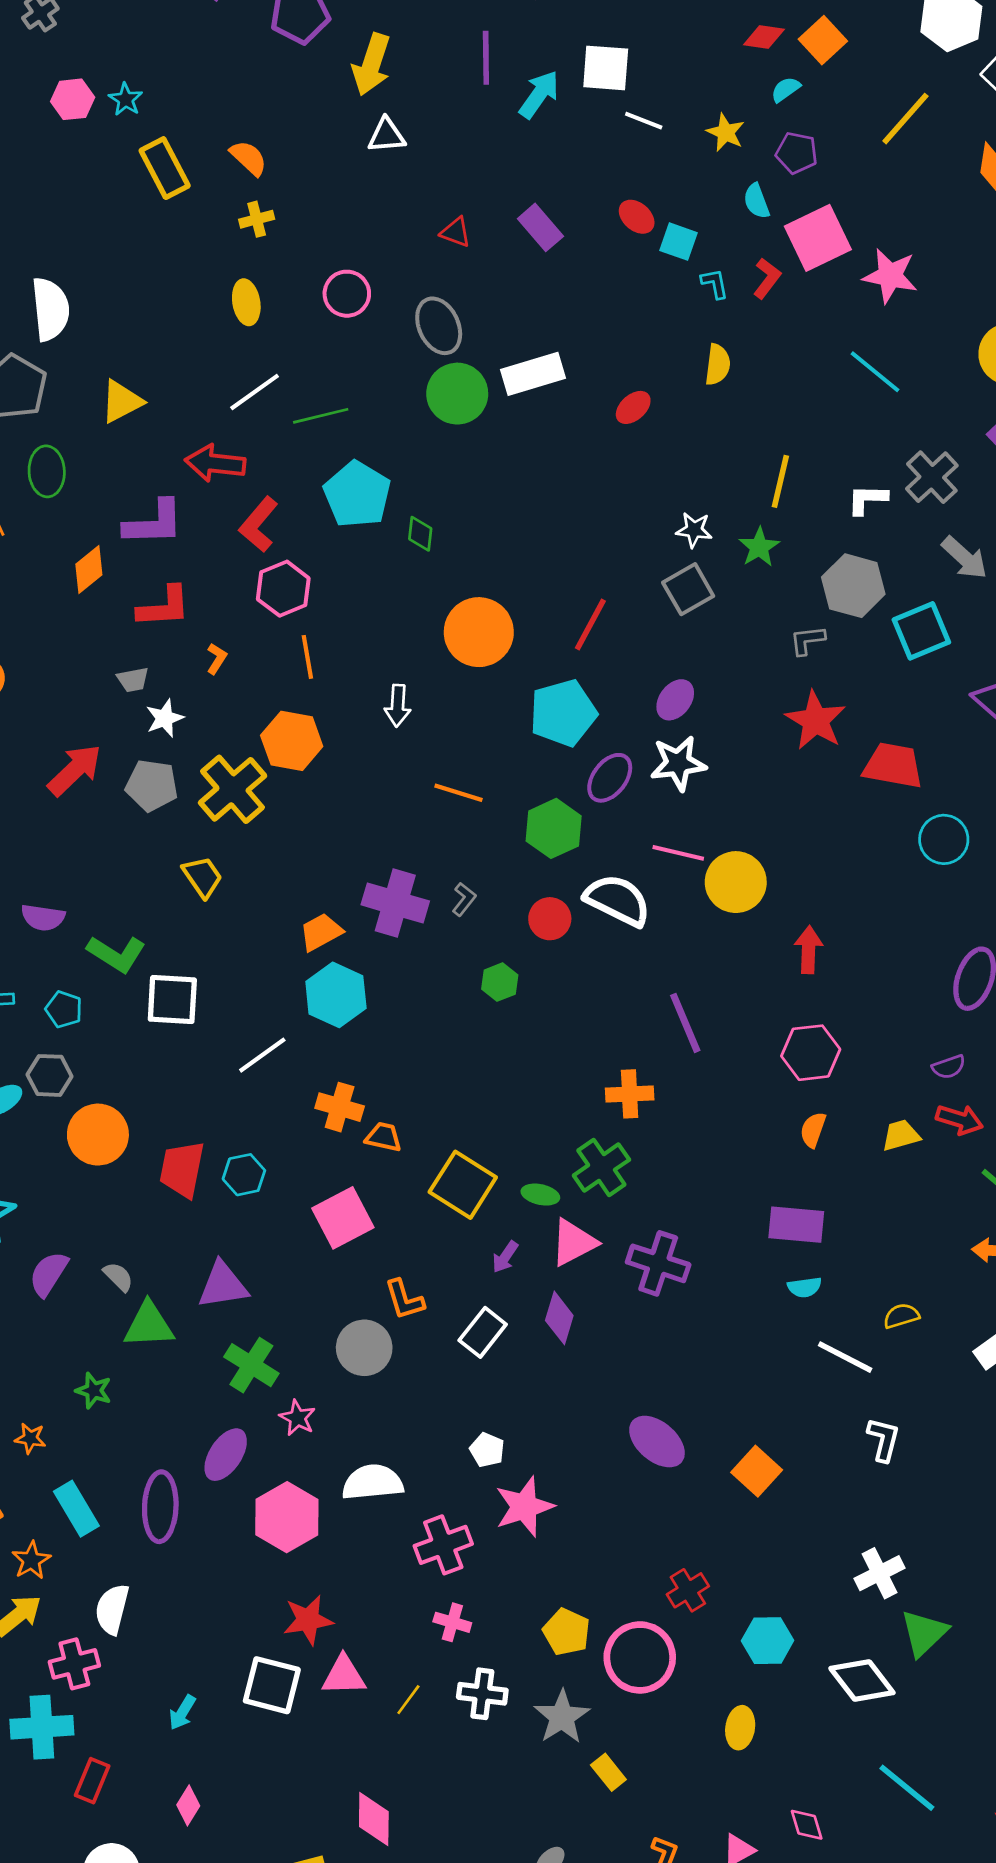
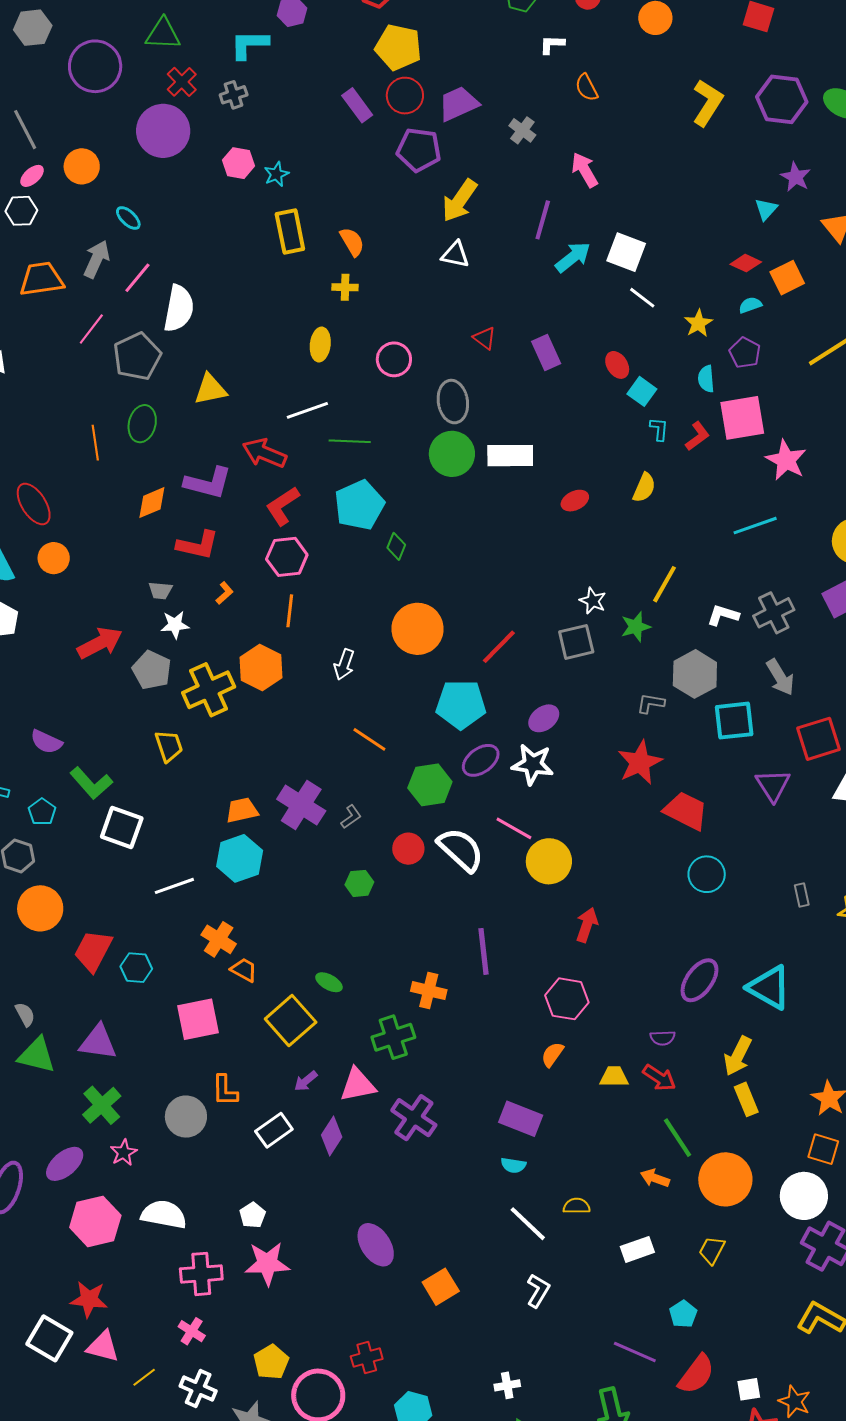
cyan line: (875, 372) -> (755, 526), turned -75
green ellipse: (540, 1195) -> (329, 982), moved
white cross: (880, 1573) -> (507, 1385), size x0.7

